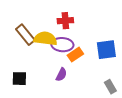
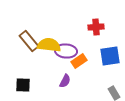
red cross: (65, 21) -> (96, 27), moved

